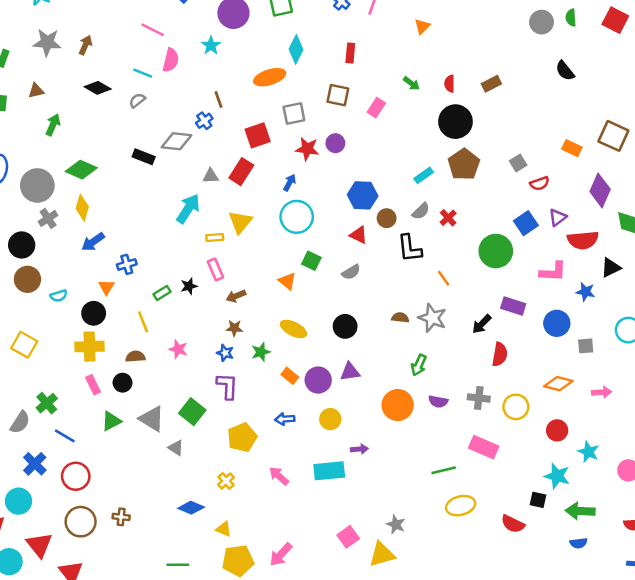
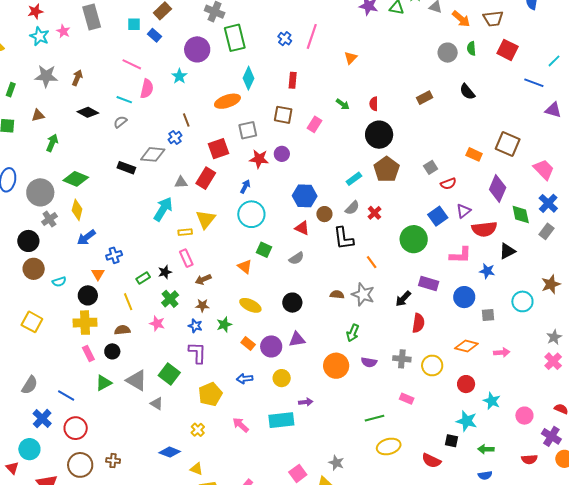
brown rectangle: (491, 84) -> (425, 98), moved
green cross: (47, 403) -> (170, 299), moved
pink rectangle: (484, 447) -> (407, 399), size x0.6
green arrow: (580, 511) -> (486, 449), size x0.7

